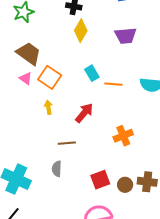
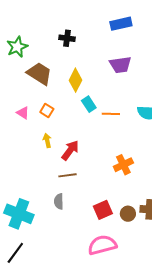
yellow diamond: (81, 31) -> (76, 80), moved
brown trapezoid: (29, 53) -> (39, 74), moved
orange square: (50, 77) -> (47, 111), size x0.6
red arrow: (84, 113) -> (70, 150), moved

